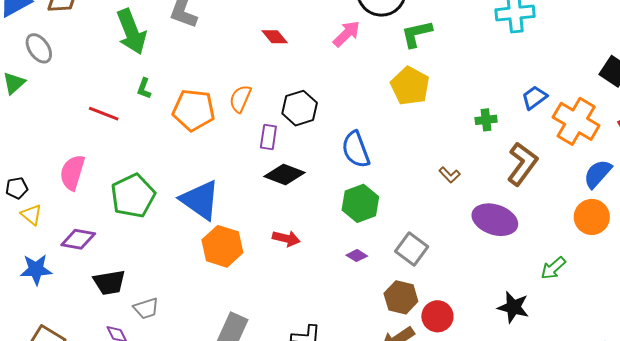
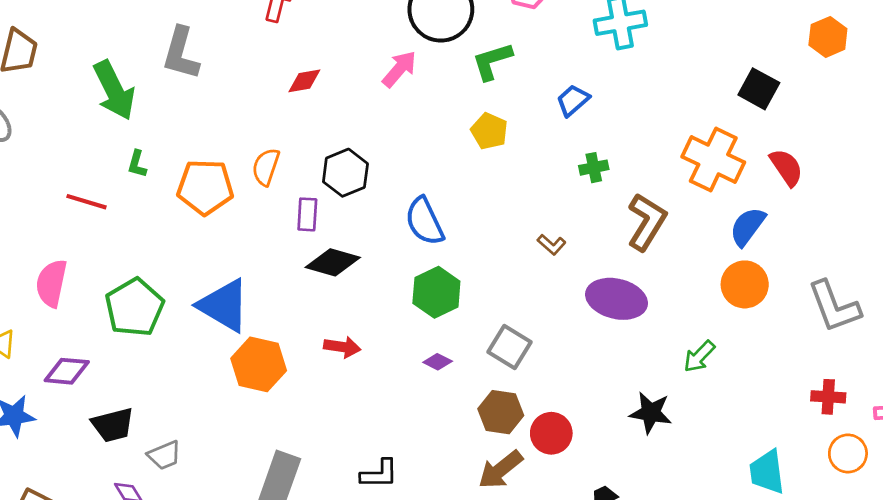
red diamond: (275, 37) -> (304, 81), turned -56
yellow pentagon: (410, 86) -> (489, 131), size x0.7
blue trapezoid: (534, 98) -> (573, 100), moved

